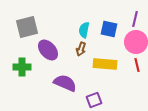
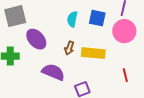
brown arrow: (81, 49) -> (69, 48), moved
red line: (137, 65) -> (125, 75), moved

